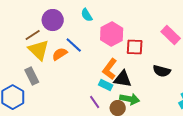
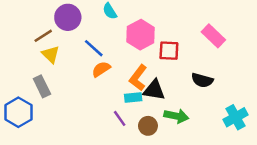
yellow triangle: (39, 50) -> (51, 54), size x0.7
orange semicircle: (60, 54) -> (101, 69), moved
cyan rectangle: (106, 85) -> (133, 97), turned -32
green arrow: (130, 99) -> (176, 116), moved

